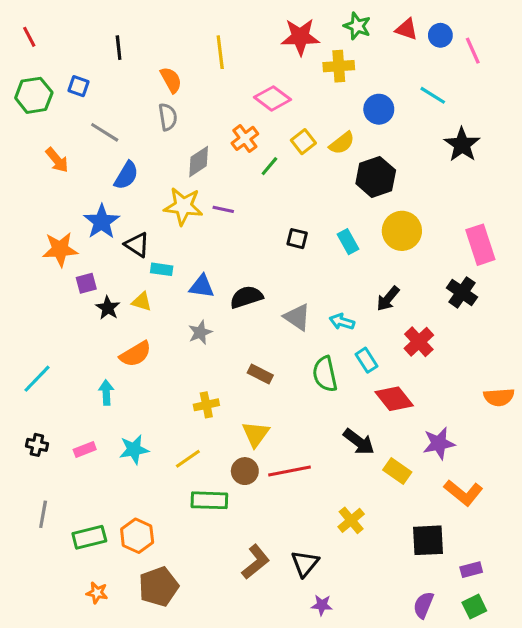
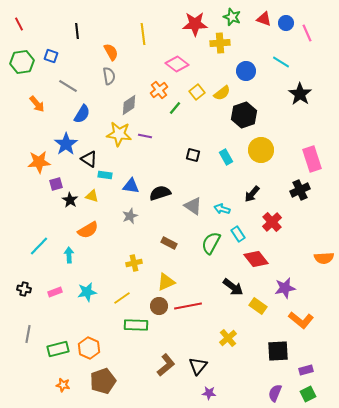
black cross: (462, 292) -> (300, 190), turned 30
green semicircle: (325, 374) -> (211, 243), turned 40
cyan line: (37, 379) -> (39, 246), moved
yellow triangle: (256, 434) -> (166, 282), turned 30

